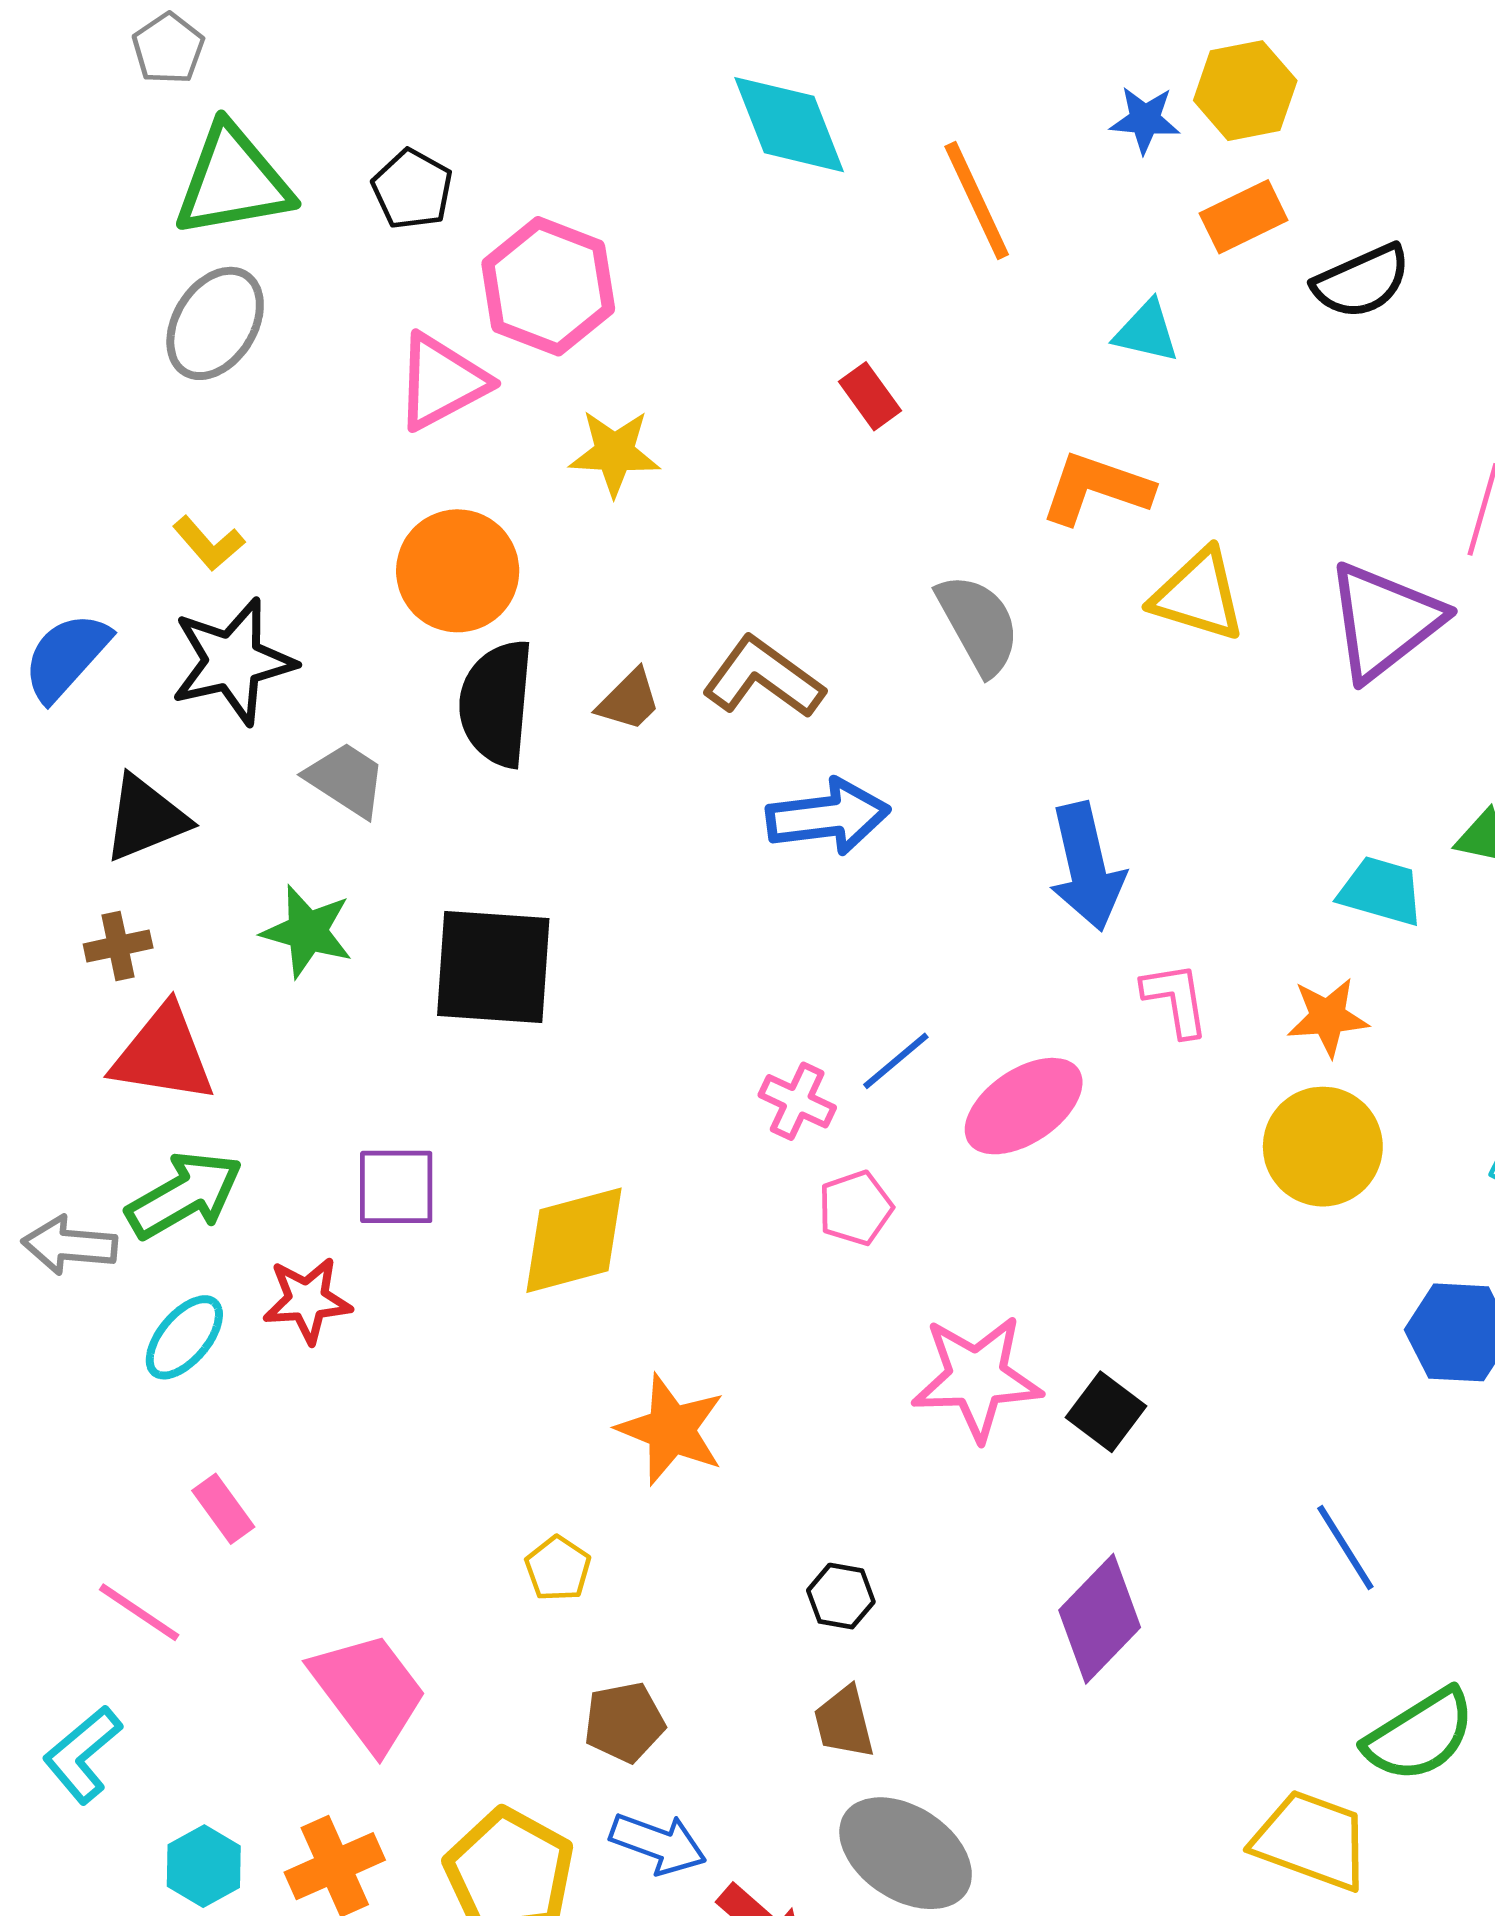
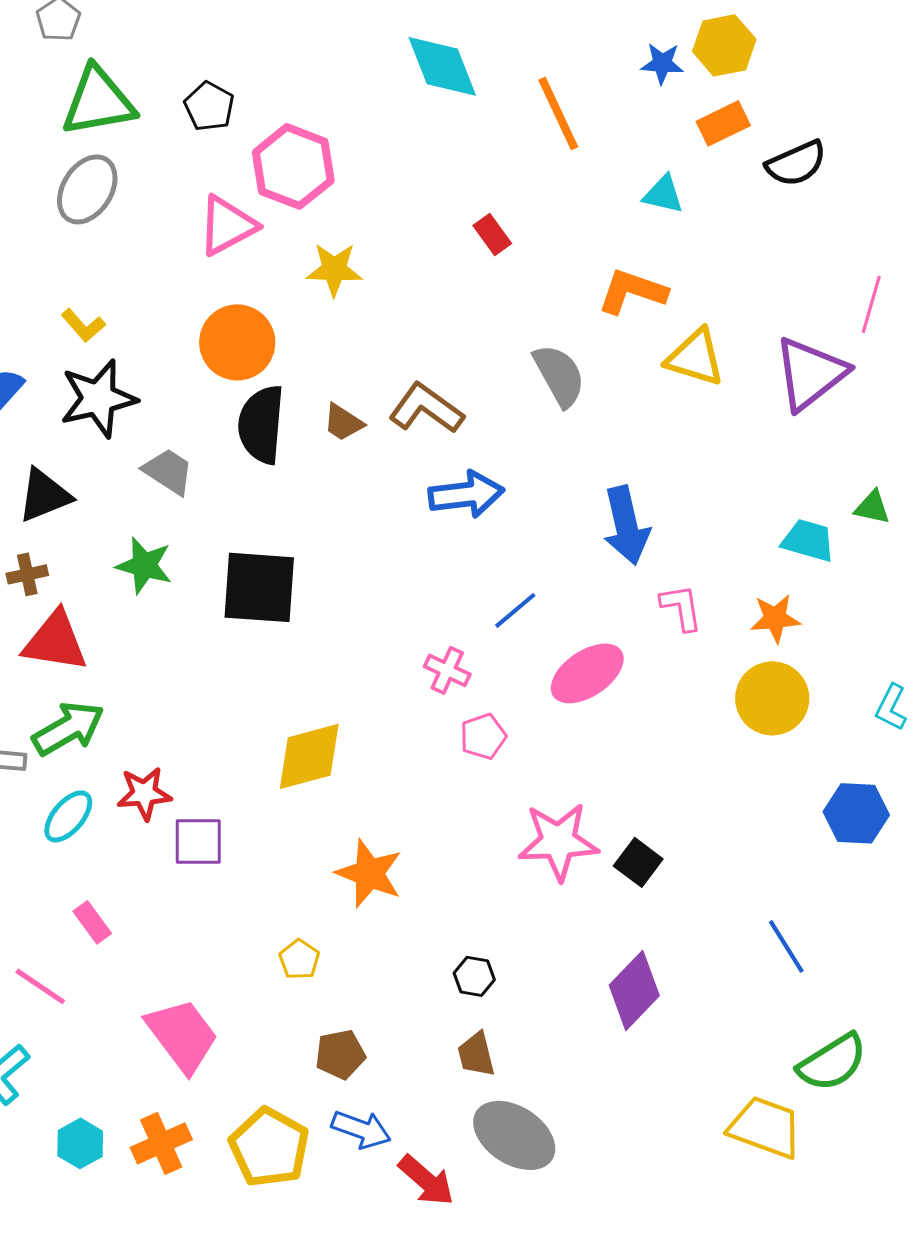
brown trapezoid: (629, 700) -> (343, 422), turned 78
blue line: (896, 1061) -> (515, 610), moved
purple square: (396, 1187) -> (198, 841), moved

